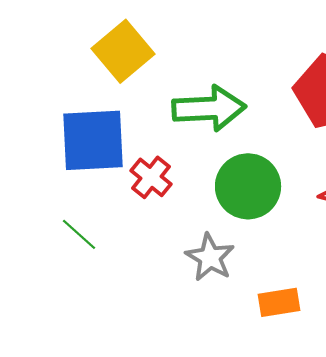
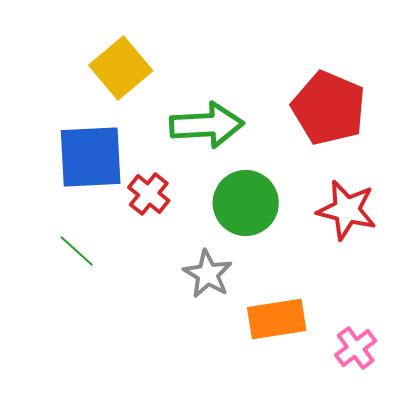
orange rectangle: (279, 302) -> (277, 319), size x1.4

